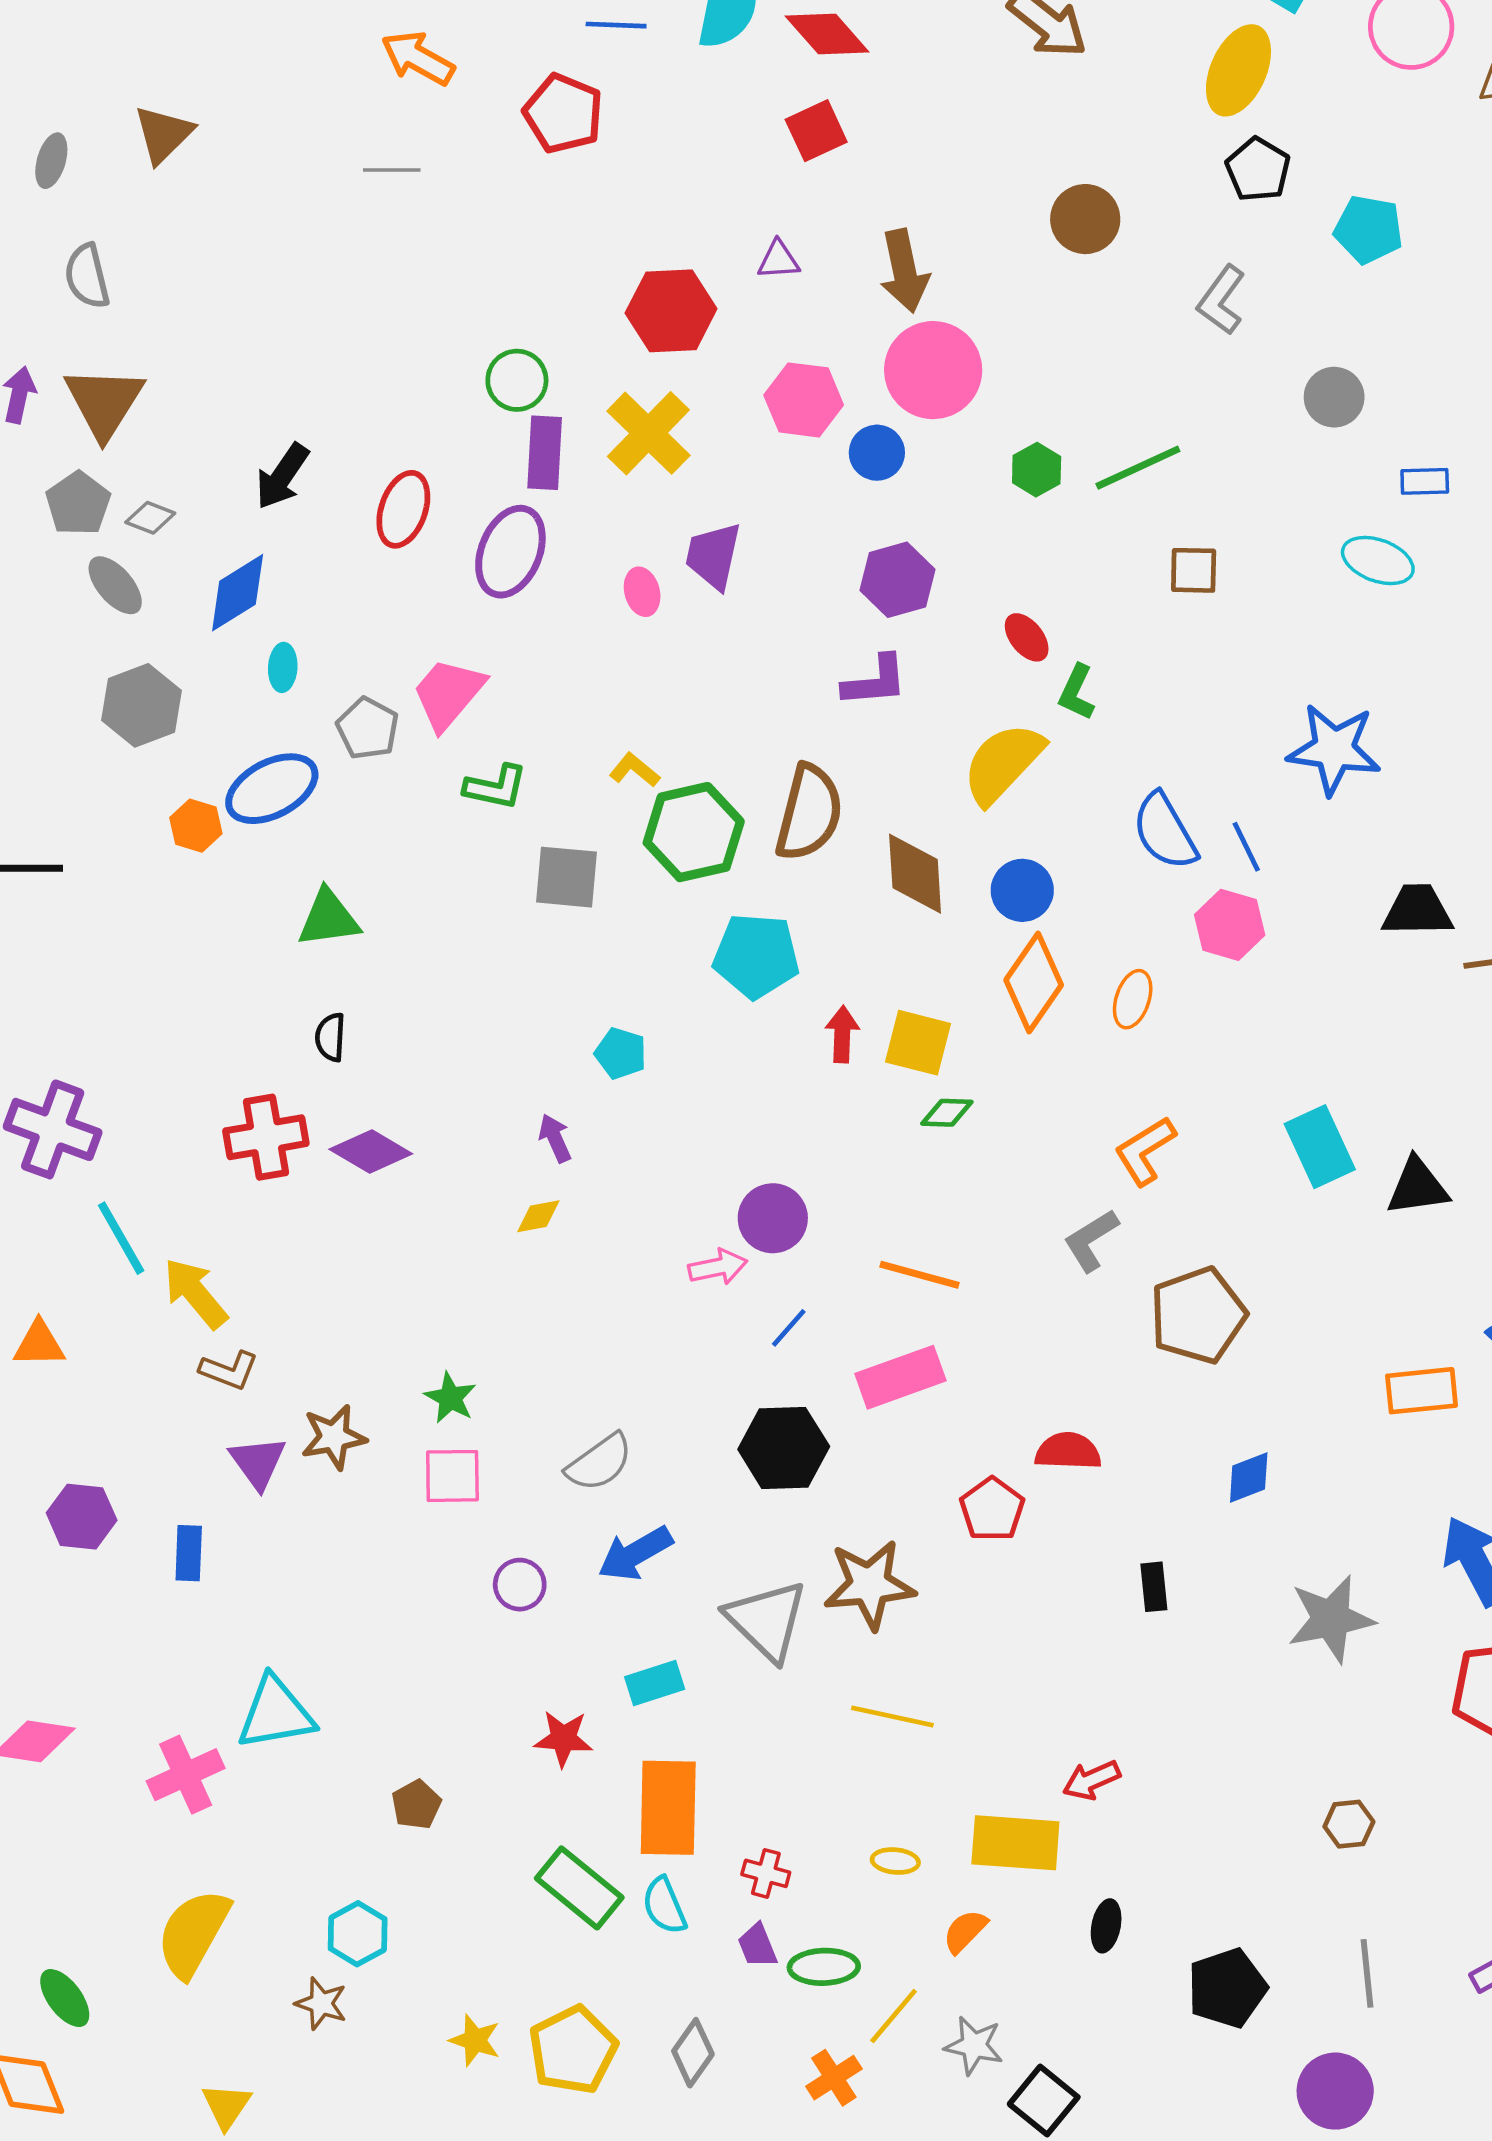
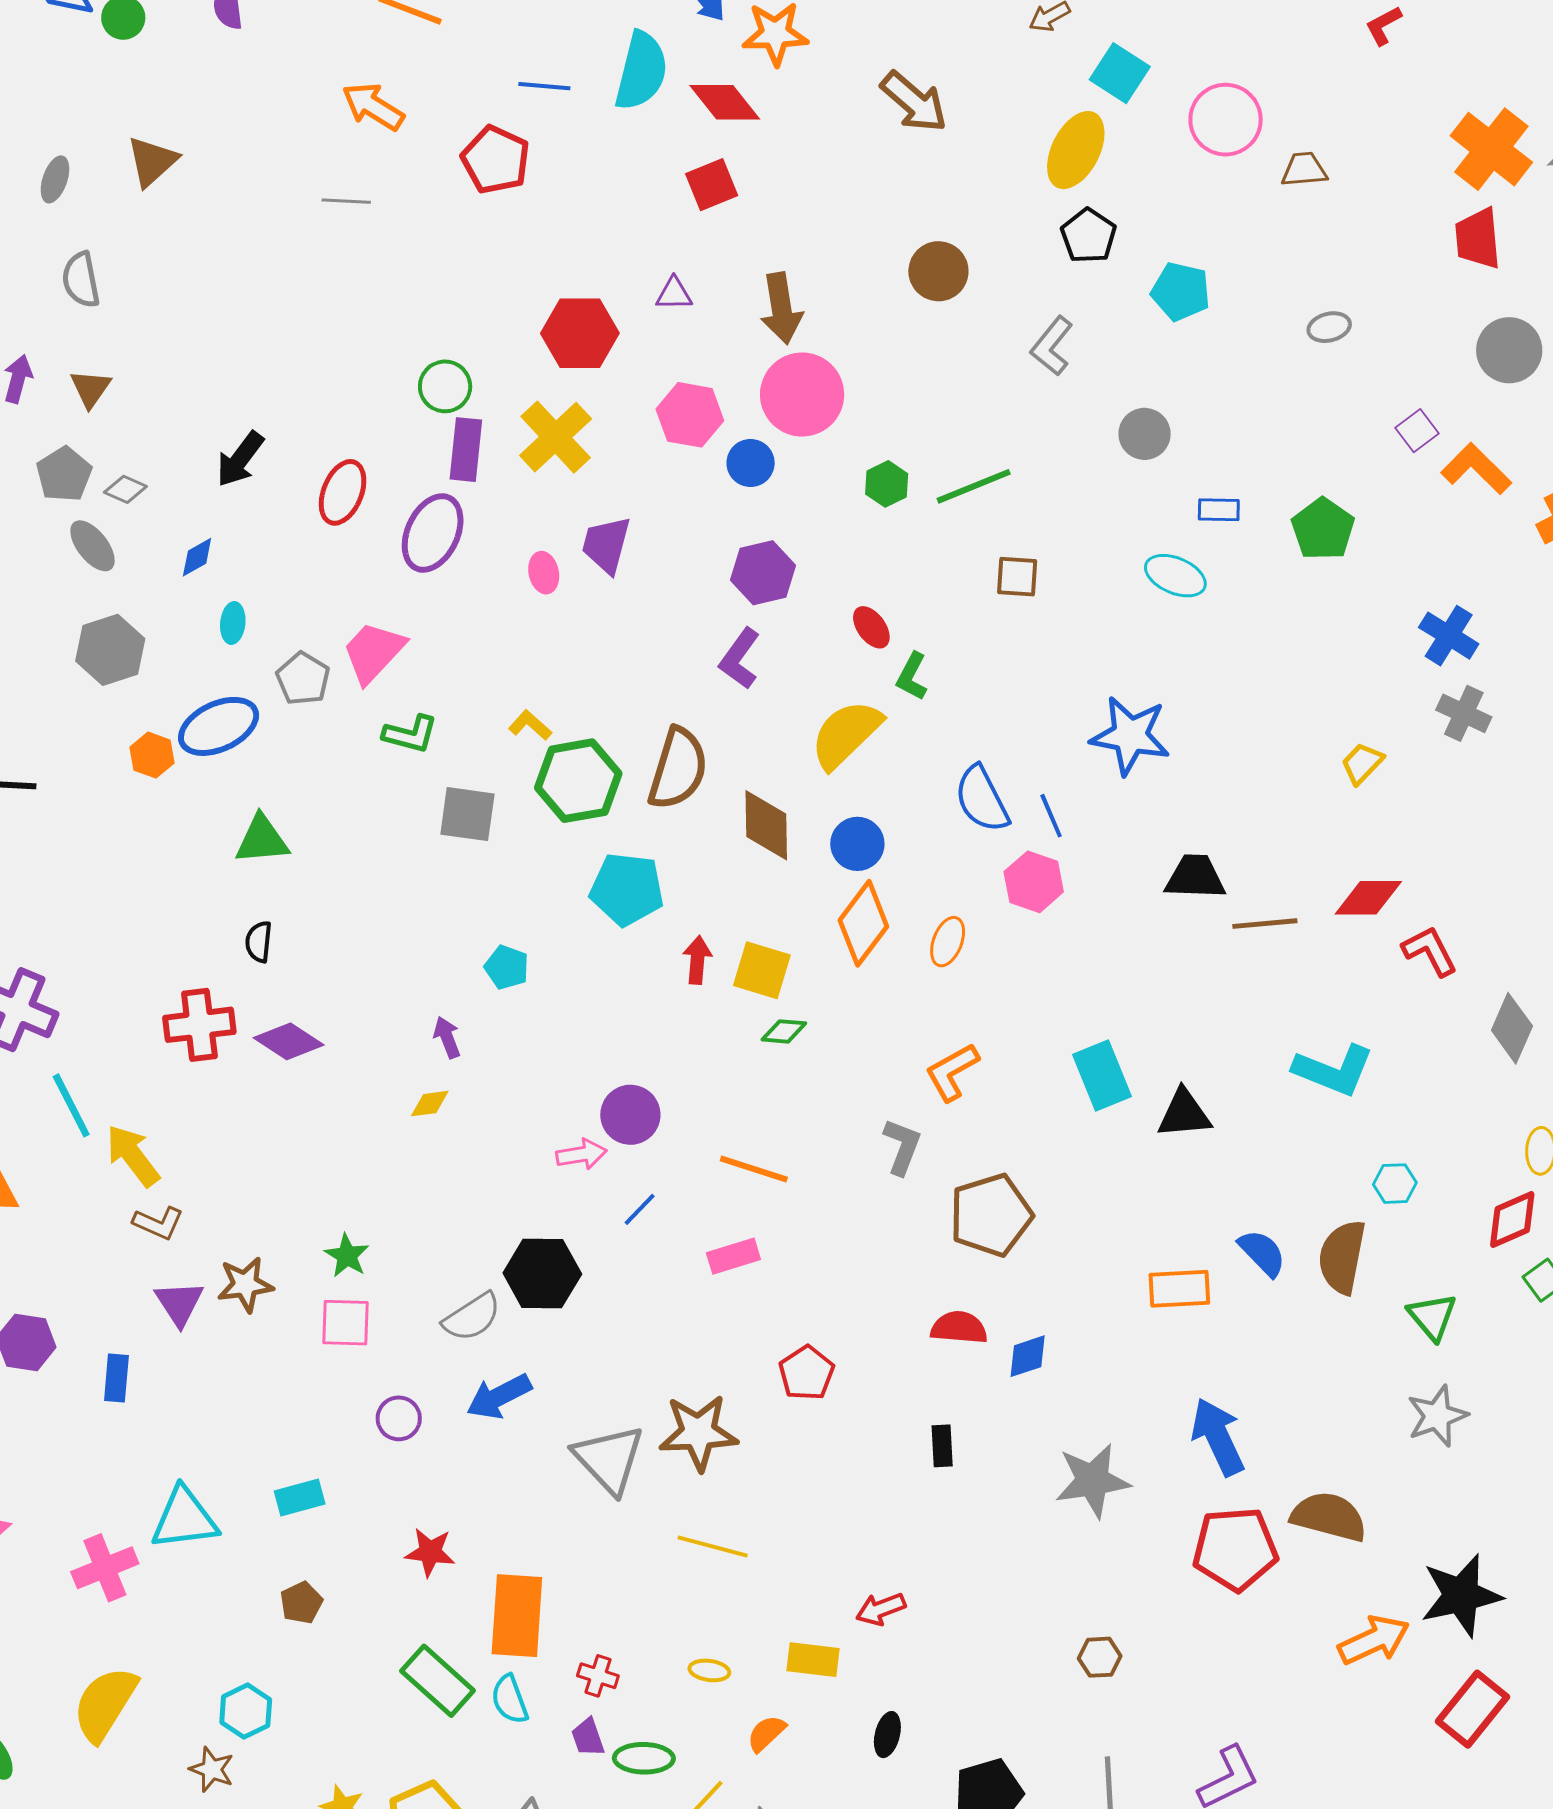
brown triangle: (104, 402) -> (90, 389), size x0.6
blue diamond: (238, 593) -> (197, 557), size x0.6
purple L-shape: (875, 681) -> (740, 659), turned 128
gray L-shape: (1091, 1240) -> (902, 1147), turned 140
pink rectangle: (900, 1377) -> (733, 1256), size x0.7
black hexagon: (784, 1448) -> (542, 1273), moved
red semicircle: (1068, 1451) -> (959, 1328), moved
cyan rectangle: (655, 1683) -> (300, 1498), moved
yellow rectangle: (1015, 1843) -> (813, 1660), size x0.7

